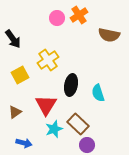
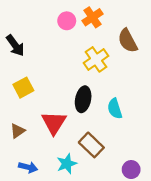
brown semicircle: (109, 35) -> (128, 41), turned 50
yellow cross: (48, 60) -> (96, 59), moved
cyan star: (54, 129) -> (67, 164), moved
purple circle: (87, 145) -> (131, 170), moved

